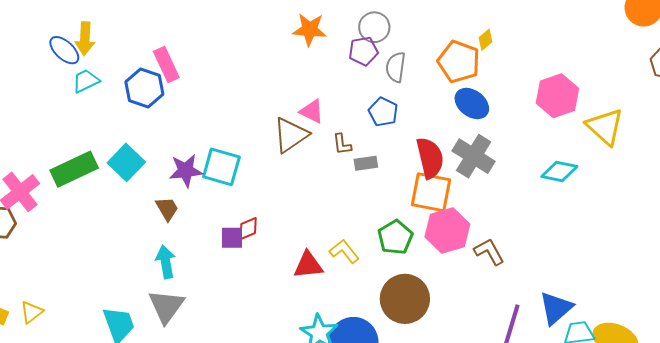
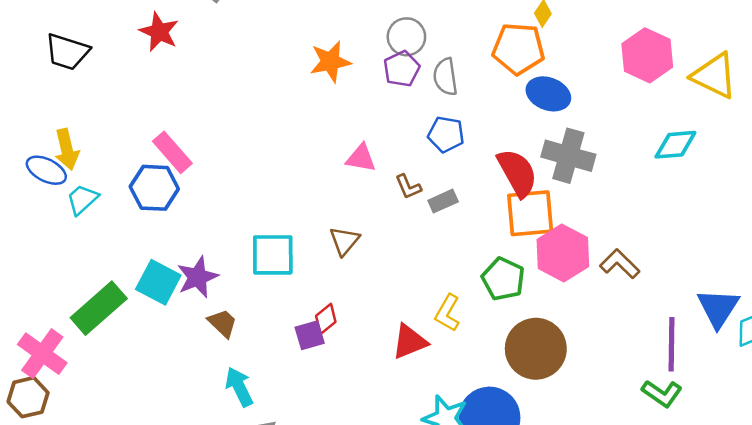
brown triangle: (291, 135) -> (344, 241), moved, size x0.7
purple star: (186, 171) -> (198, 277), moved
yellow L-shape: (344, 251) -> (447, 313), turned -96

